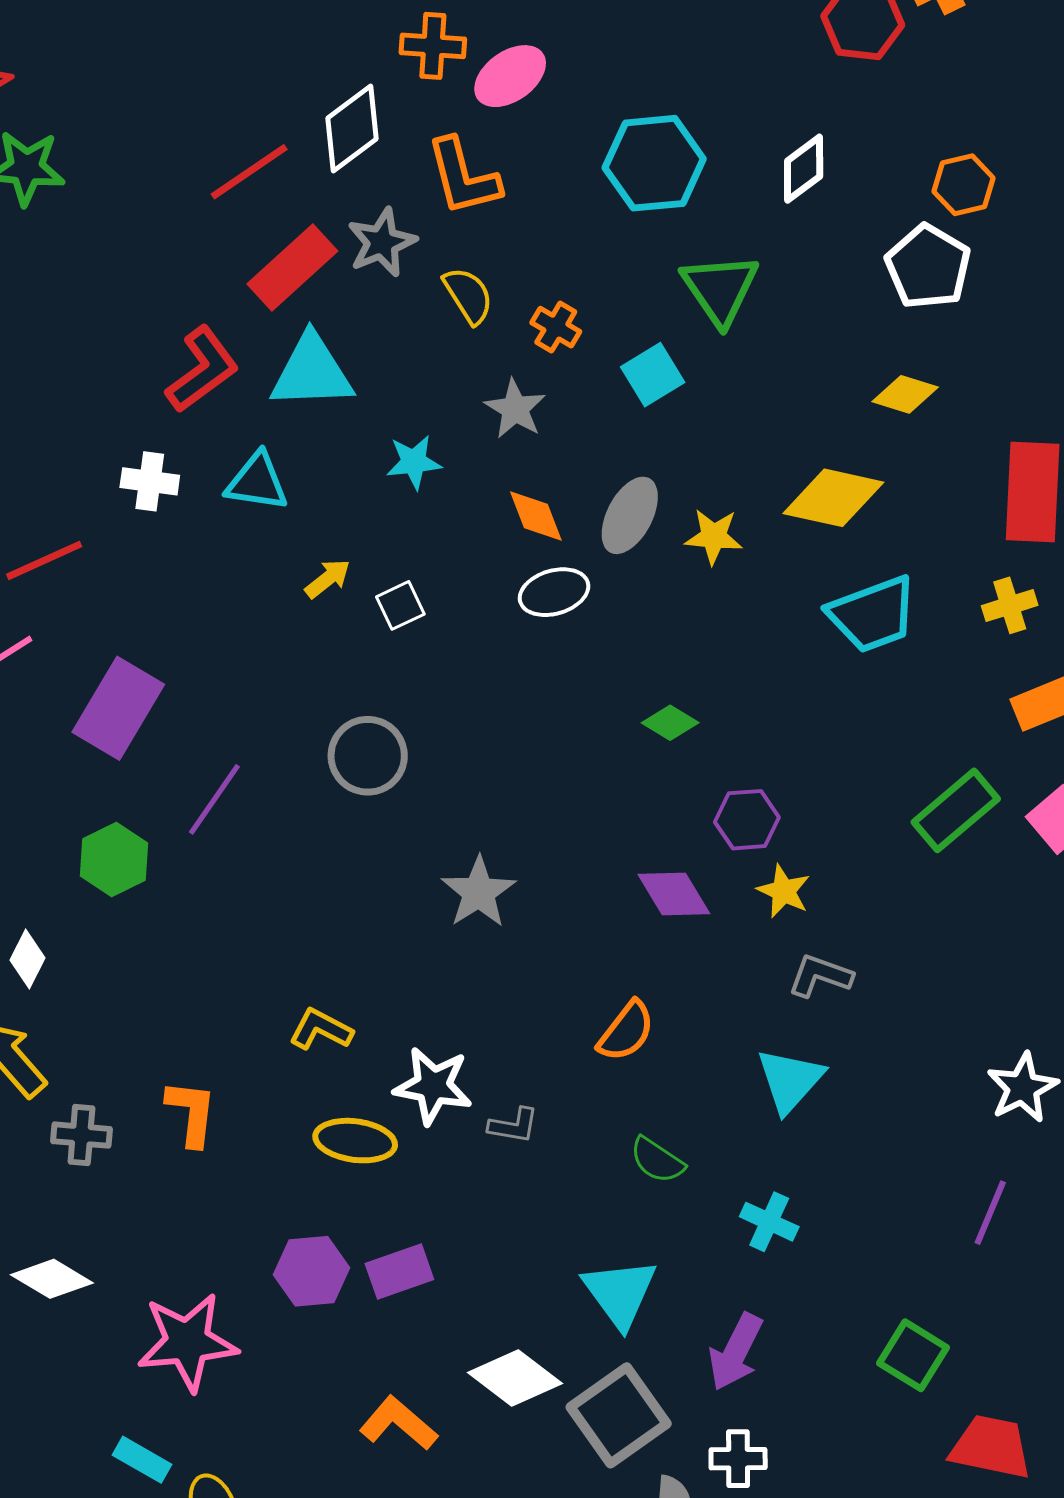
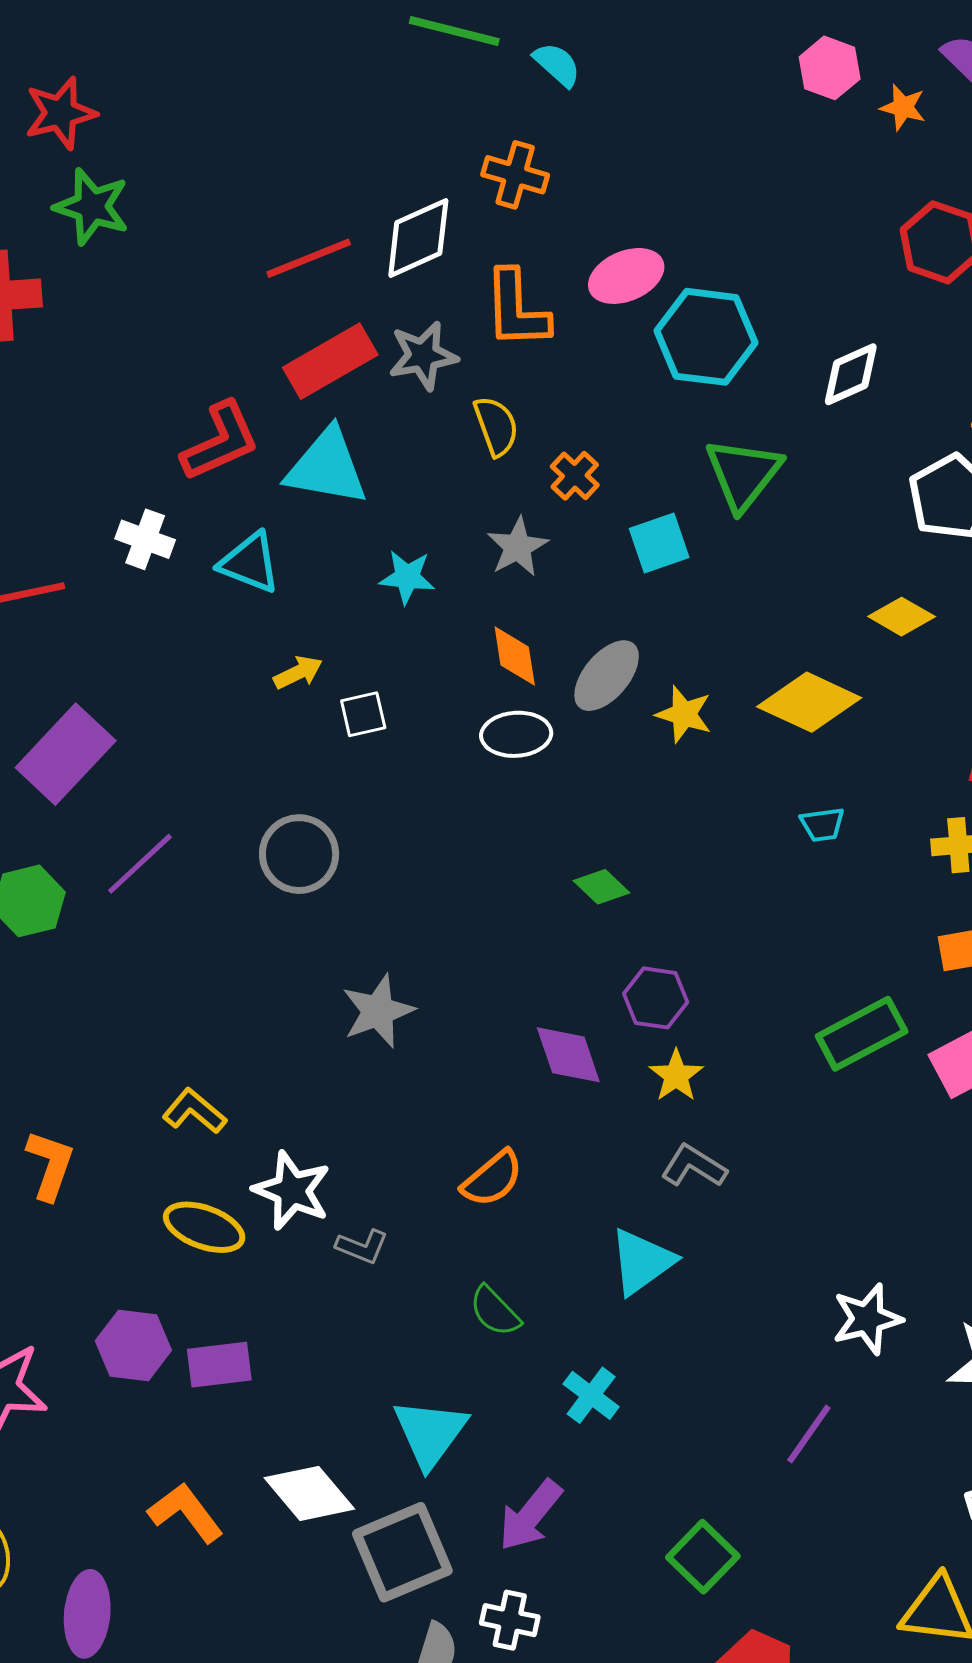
pink ellipse: (510, 76) -> (626, 276), moved
cyan trapezoid: (873, 614) -> (822, 824), size x0.5

